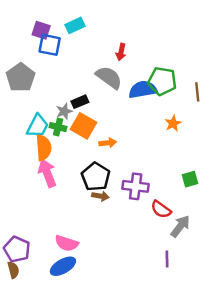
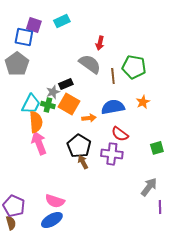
blue square: (50, 45) -> (24, 37), moved
blue semicircle: (143, 90) -> (113, 107), moved
brown line: (197, 92) -> (113, 76), moved
brown arrow: (100, 196) -> (83, 162), turned -128
red semicircle: (161, 209) -> (120, 134), moved
purple line: (167, 259) -> (160, 207), moved

